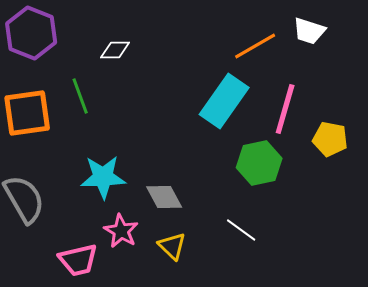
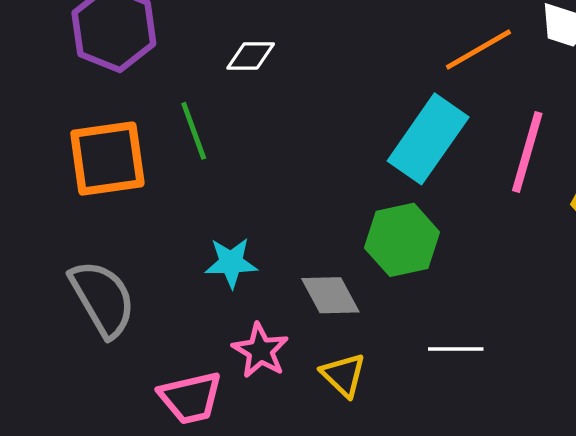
green hexagon: (259, 163) -> (402, 240), moved
cyan star: (103, 177) -> (231, 263), size x0.7
white line: (241, 230) -> (456, 349), turned -36

